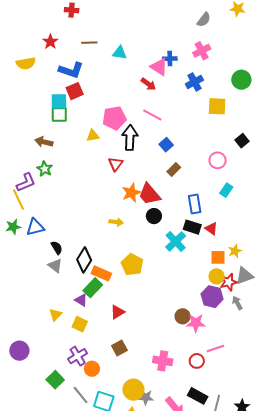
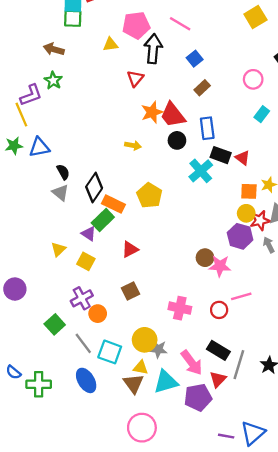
yellow square: (217, 106) -> (255, 17), turned -36
blue rectangle: (195, 204) -> (207, 128), moved

